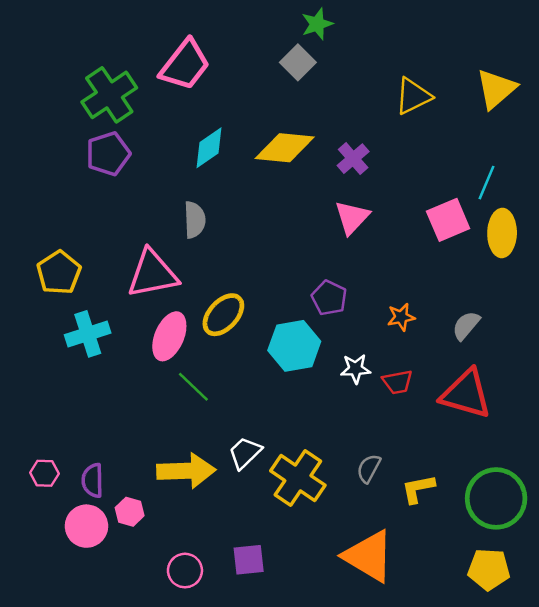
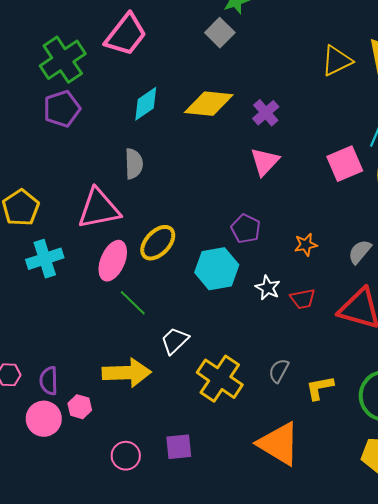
yellow triangle: (413, 96) -> (337, 61), moved
white star: (356, 369) -> (268, 288), turned 30
white trapezoid: (245, 453) -> (175, 341), moved

